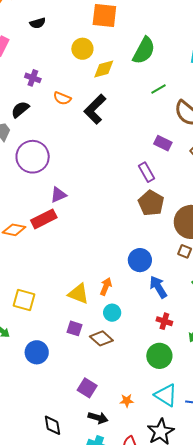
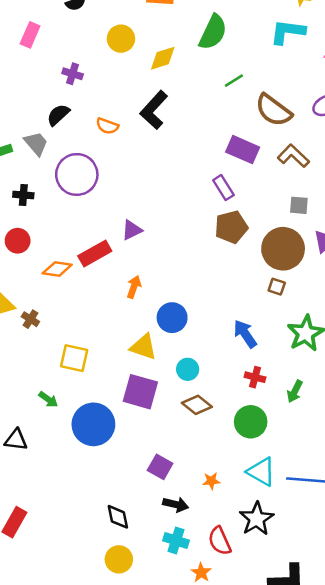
yellow circle: (82, 49) -> (121, 39), moved
orange semicircle: (62, 98) -> (107, 126), moved
purple rectangle: (163, 143) -> (243, 150), size x1.4
purple triangle: (58, 195) -> (132, 230), moved
brown pentagon: (151, 203) -> (231, 227), turned 30
blue circle: (140, 260) -> (172, 318), moved
orange arrow: (106, 286) -> (134, 287), moved
purple square: (74, 328) -> (140, 392), size x1.8
brown diamond: (101, 338) -> (197, 405), moved
blue circle: (37, 352) -> (93, 424), size x1.4

